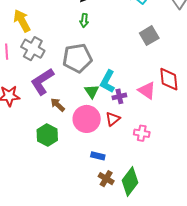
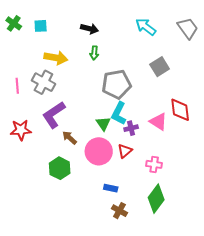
yellow arrow: (22, 21) -> (56, 58), moved, turned 130
gray pentagon: (77, 58) -> (116, 84), moved
green diamond: (130, 181) -> (156, 199), moved

